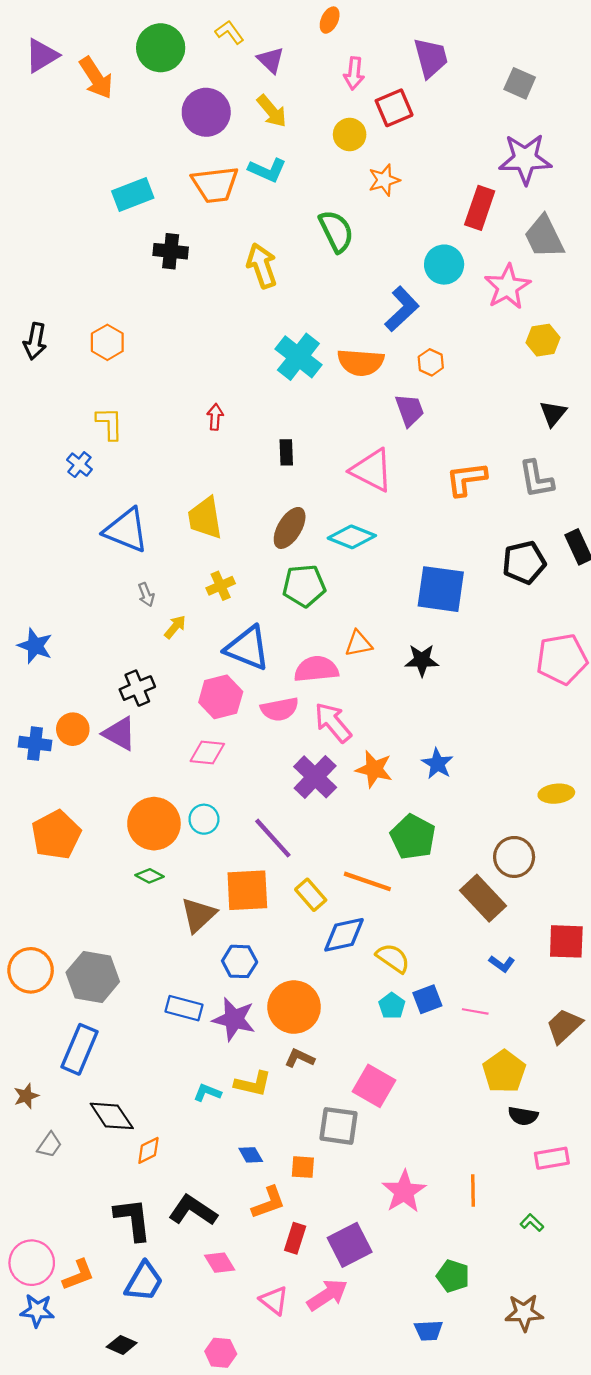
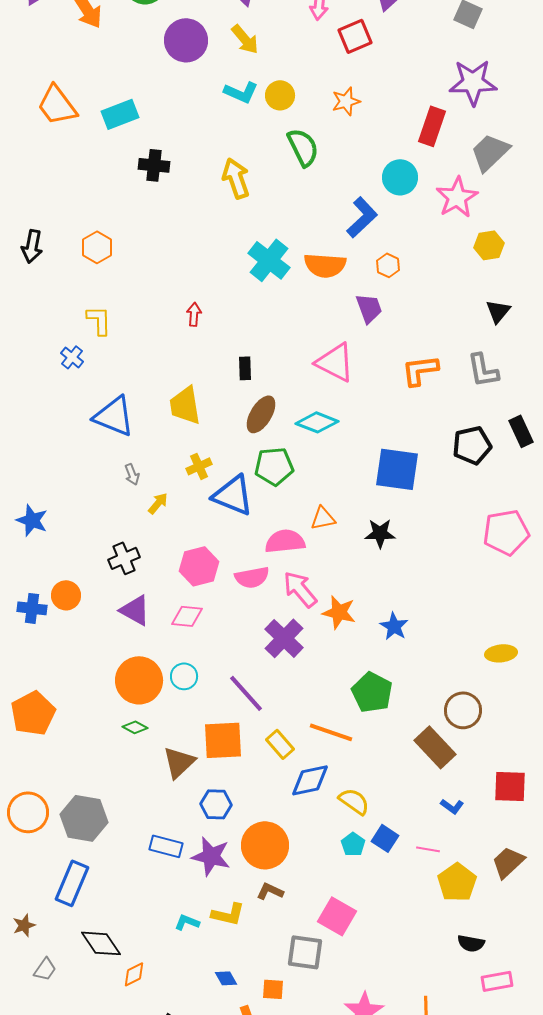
yellow circle: (350, 134) -> (280, 95), moved
orange trapezoid: (215, 185) -> (57, 105), moved, turned 60
gray trapezoid: (544, 237) -> (490, 152), turned 72
black rectangle: (286, 452) -> (245, 368), moved
blue triangle: (247, 648) -> (233, 495), moved
purple triangle: (120, 734) -> (135, 610), moved
orange star: (374, 769) -> (339, 612), moved
orange pentagon: (56, 835) -> (33, 713), moved
blue square: (427, 999) -> (385, 838), turned -36
yellow pentagon: (504, 1071) -> (457, 882), moved

